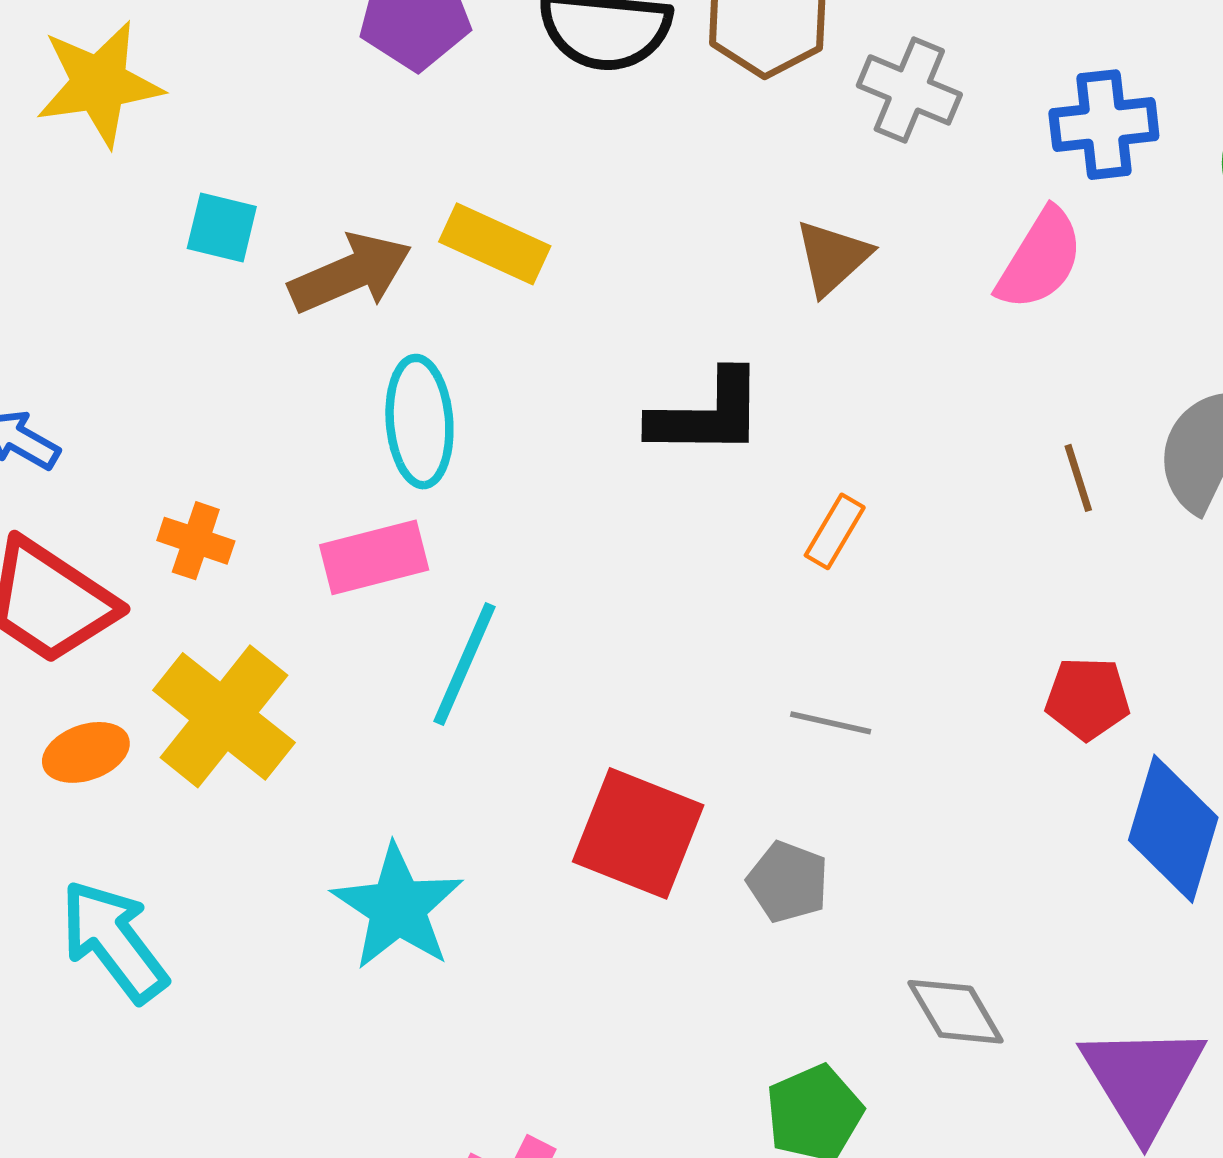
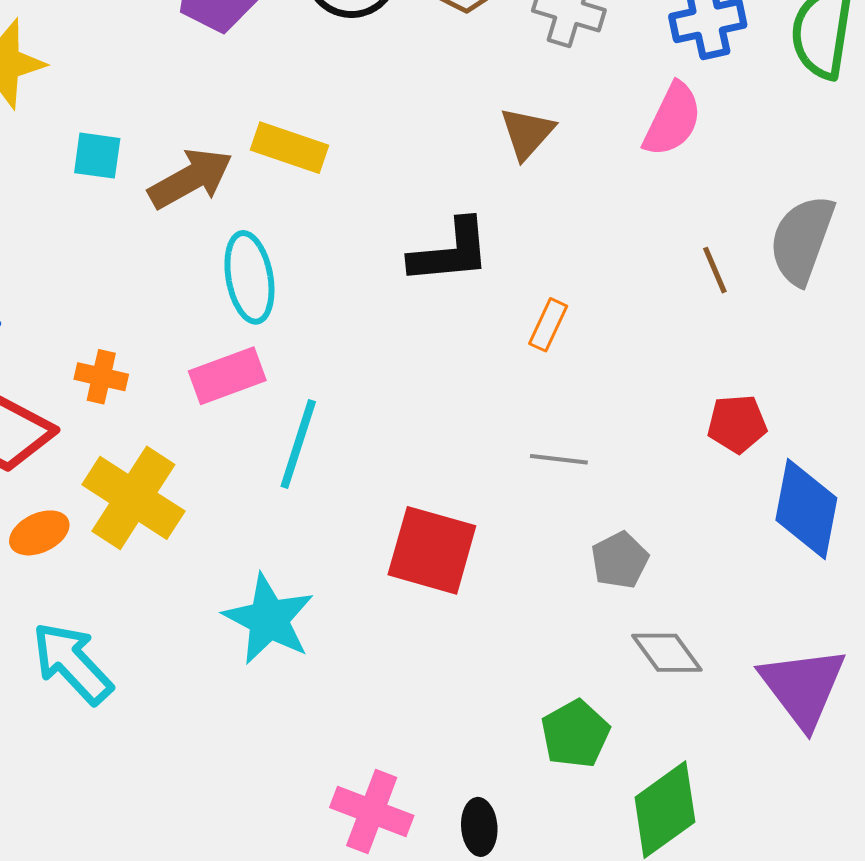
gray pentagon: (788, 882) -> (620, 560), moved, turned 30

